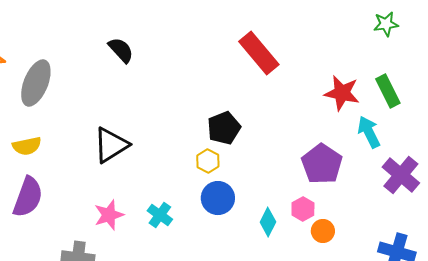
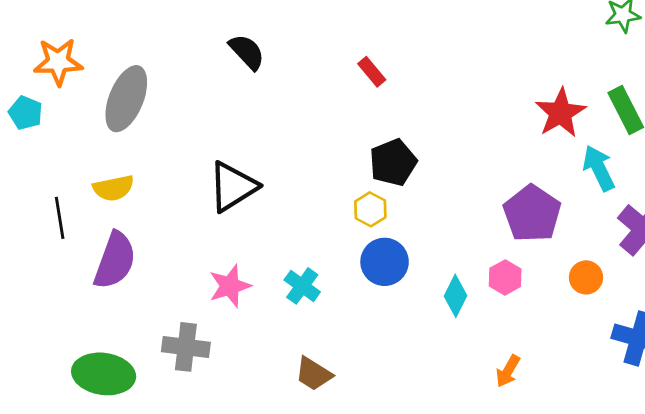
red rectangle: (259, 53) -> (372, 72), moved, size x0.5
red star: (342, 93) -> (560, 113), turned 30
orange circle: (323, 231) -> (586, 277), moved

